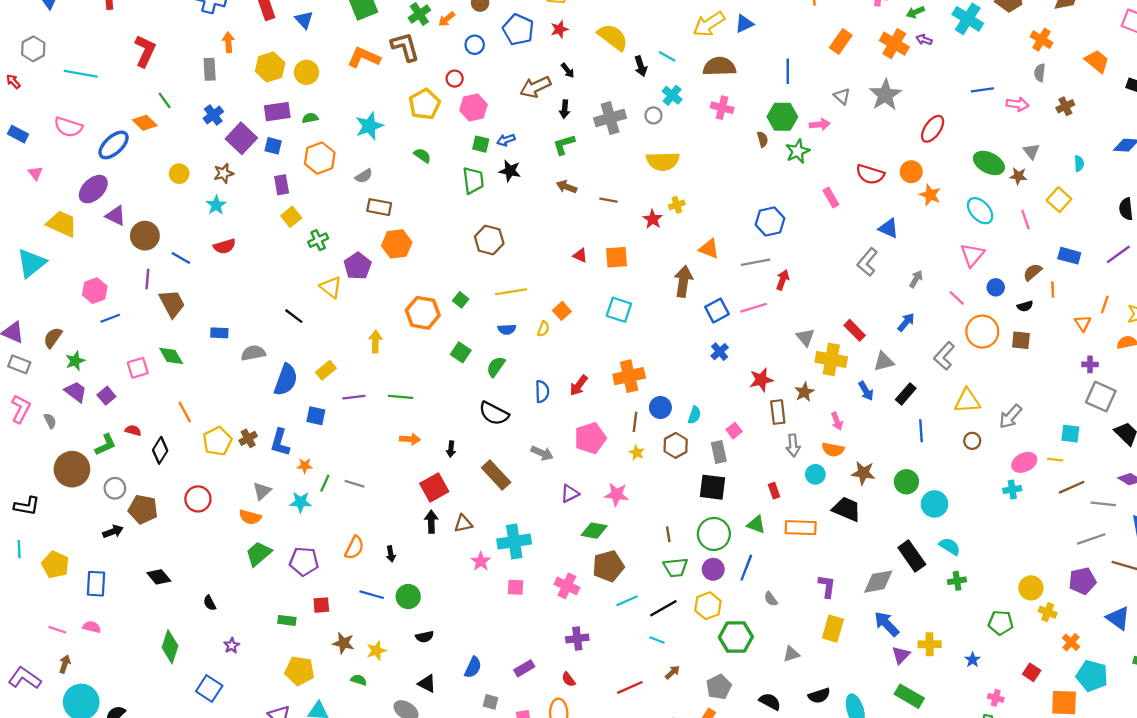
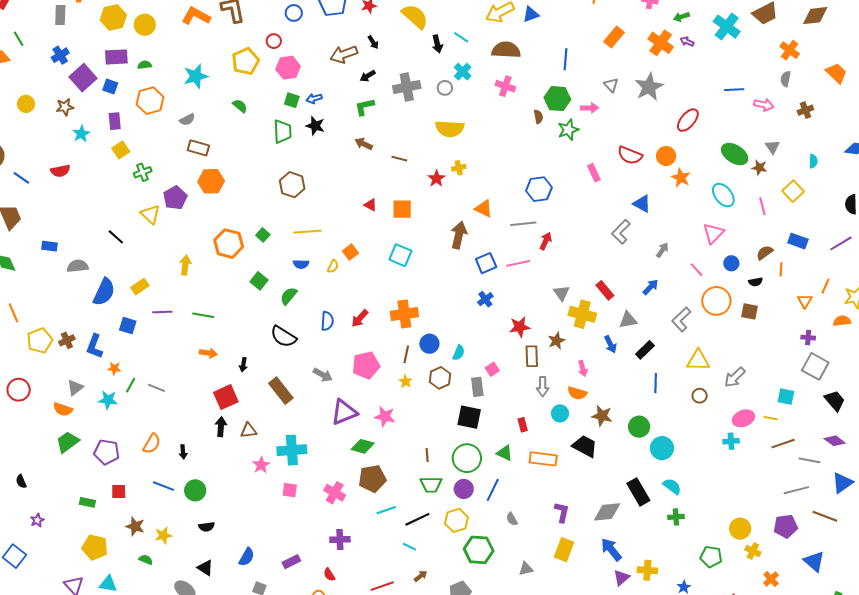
black arrow: (565, 109) -> (368, 76), turned 49
cyan star: (216, 205) -> (81, 134), moved
purple triangle: (570, 494) -> (344, 412), size x1.6

